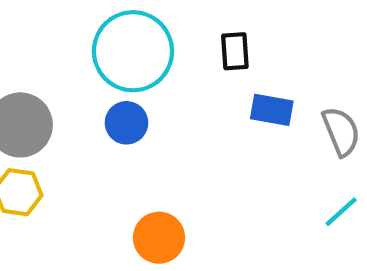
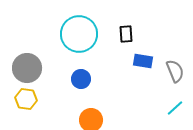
blue circle: (126, 123) -> (81, 79), moved

